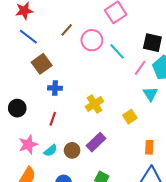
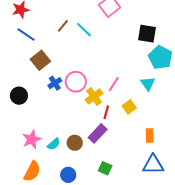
pink circle: (92, 40) -> (76, 82), moved
cyan line: (117, 51) -> (84, 30), moved
pink line: (140, 68) -> (114, 84), moved
blue cross: (55, 88) -> (55, 83), turned -32
black circle: (17, 108) -> (19, 96), moved
red line: (53, 119) -> (106, 112), moved

